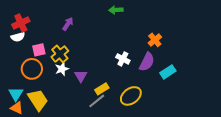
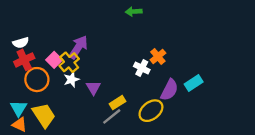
red cross: (21, 23) -> (24, 60), moved
purple arrow: (68, 24) -> (78, 47), moved, size x1.5
orange cross: (155, 40) -> (158, 56), moved
pink square: (39, 50) -> (54, 60), moved, turned -32
purple semicircle: (147, 62) -> (169, 90), moved

